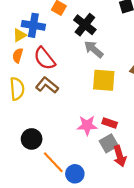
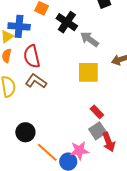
gray arrow: (94, 49) -> (89, 39), moved
red semicircle: (45, 58) -> (32, 56), turned 30
red rectangle: (110, 123) -> (97, 112), turned 32
pink star: (87, 125) -> (79, 151), moved

